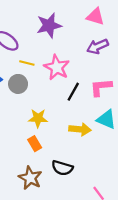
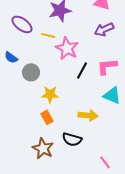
yellow line: (27, 63) -> (48, 35), moved
gray circle: (18, 84) -> (31, 72), moved
yellow arrow: (80, 129) -> (88, 115), moved

